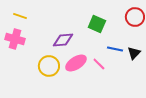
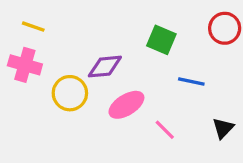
black triangle: (134, 53) -> (223, 128), moved
pink line: (99, 64) -> (165, 130), moved
yellow circle: (49, 66) -> (70, 93), moved

